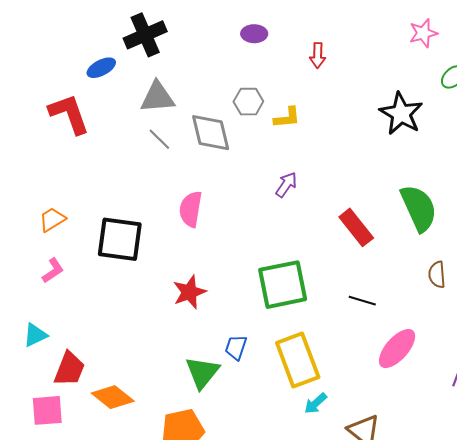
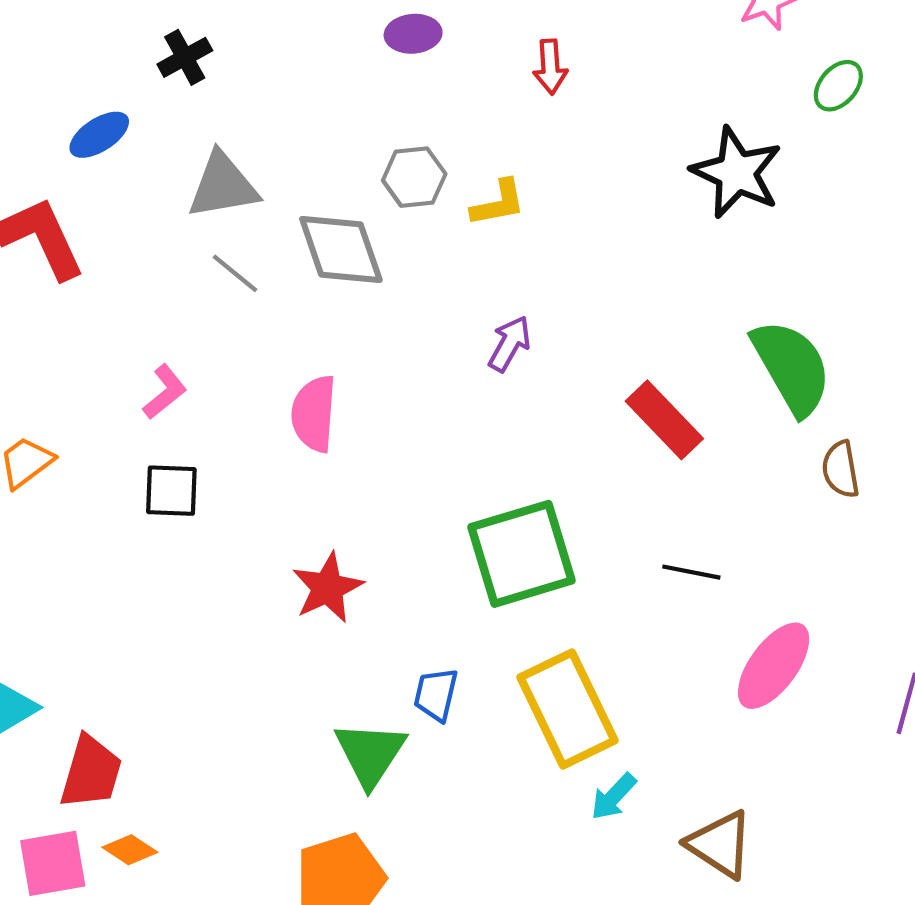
black cross: (145, 35) -> (185, 57), size x0.6
black square: (120, 239) -> (171, 491), size x0.6
pink L-shape: (53, 271) -> (165, 392), moved
brown semicircle: (437, 275) -> (841, 469), moved
orange diamond: (113, 397) -> (130, 850), moved, size x0.6

